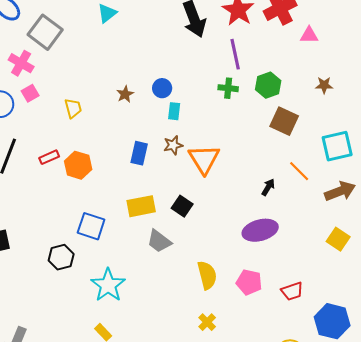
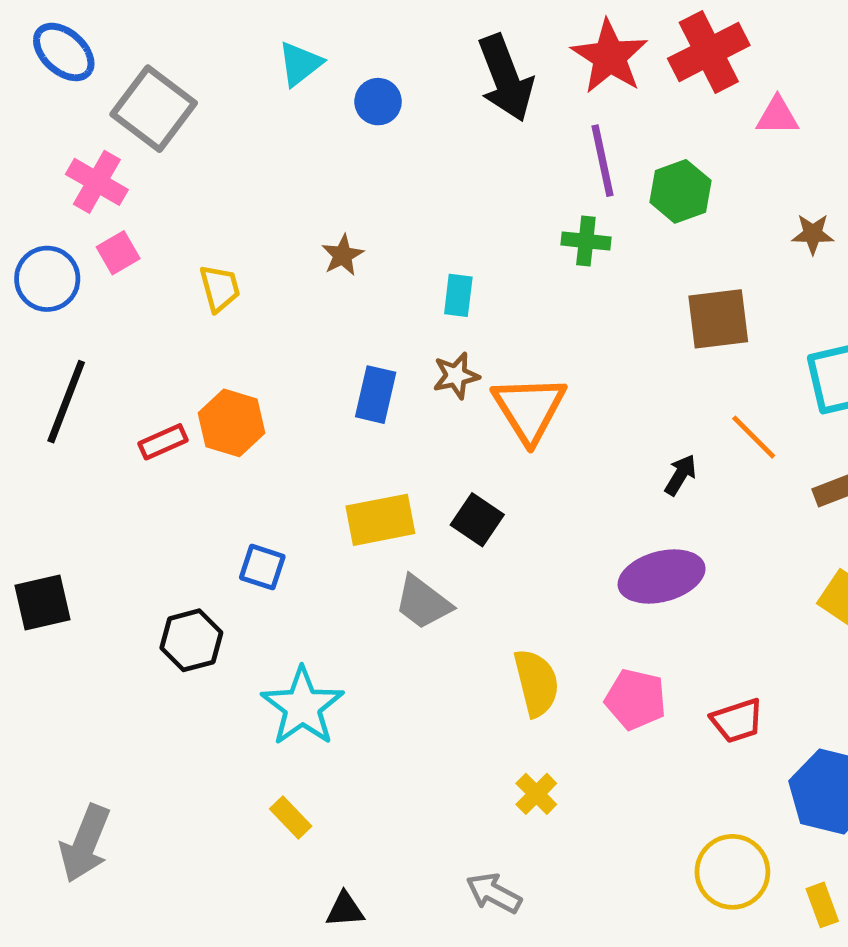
green hexagon: (268, 85) -> (680, 191), moved
blue circle: (162, 88) -> (378, 102), moved
brown square: (284, 121) -> (718, 319), turned -32
red rectangle: (49, 157) -> (163, 442), moved
blue square: (91, 226) -> (262, 567), size x0.7

